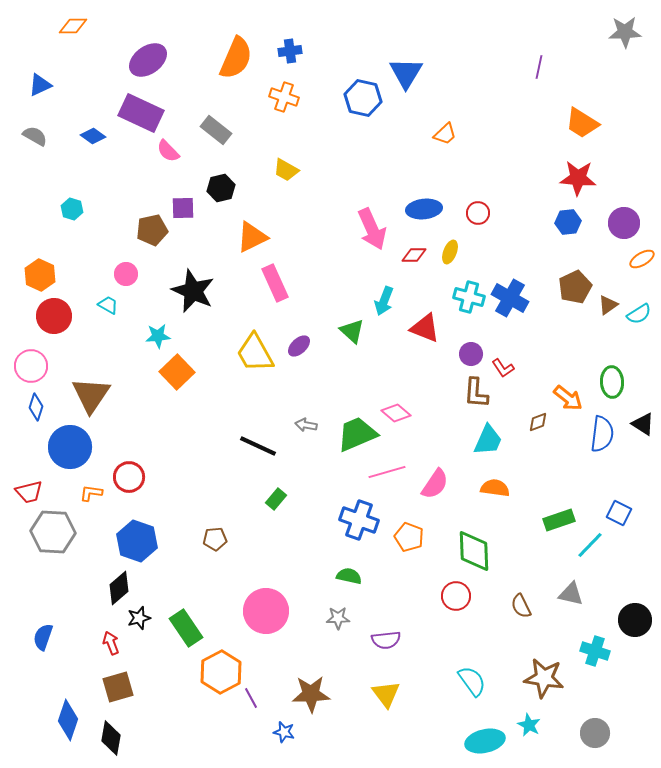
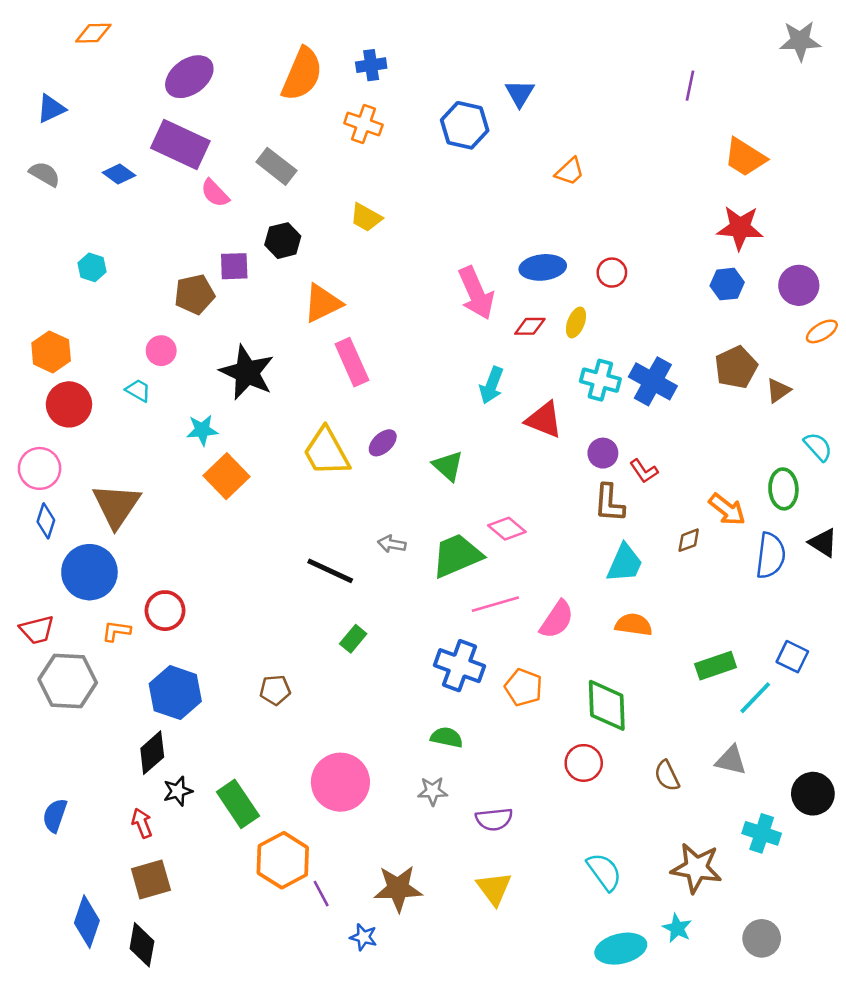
blue triangle: (406, 73) -> (520, 93), size x0.7
cyan semicircle: (639, 314) -> (818, 447), moved, turned -100
green triangle: (352, 331) -> (448, 466), moved

